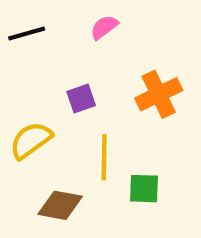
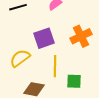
purple square: (81, 98) -> (44, 38), size x1.5

